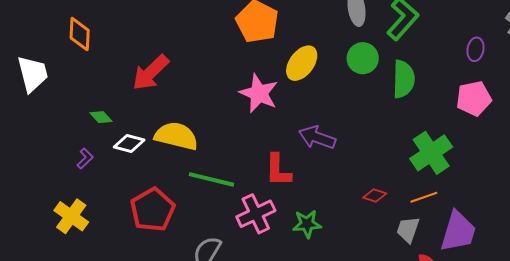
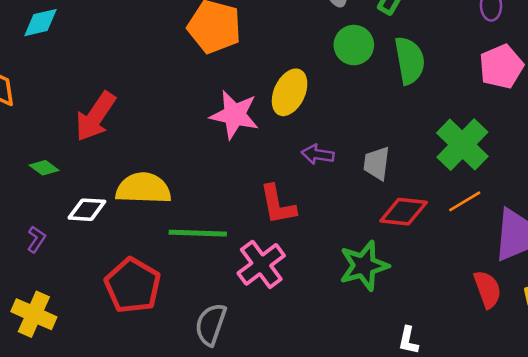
yellow ellipse: (302, 63) -> (290, 92), moved
green diamond: (101, 117) -> (44, 168), moved
purple arrow: (317, 137) -> (318, 154), size x0.7
red diamond: (375, 196) -> (404, 212), size x1.6
green star: (307, 224) -> (364, 266), moved, size x1.4
gray trapezoid: (408, 230) -> (377, 163), moved

